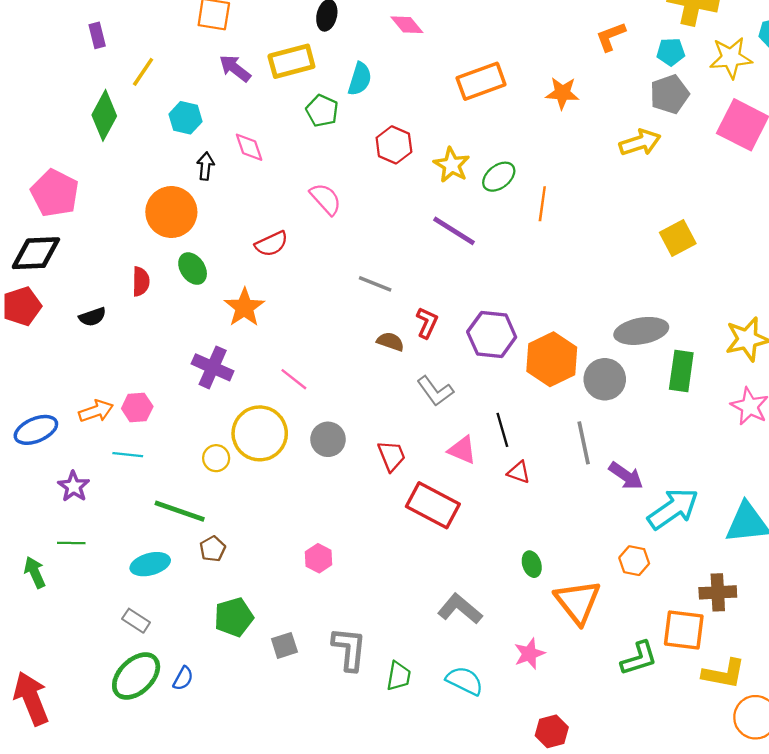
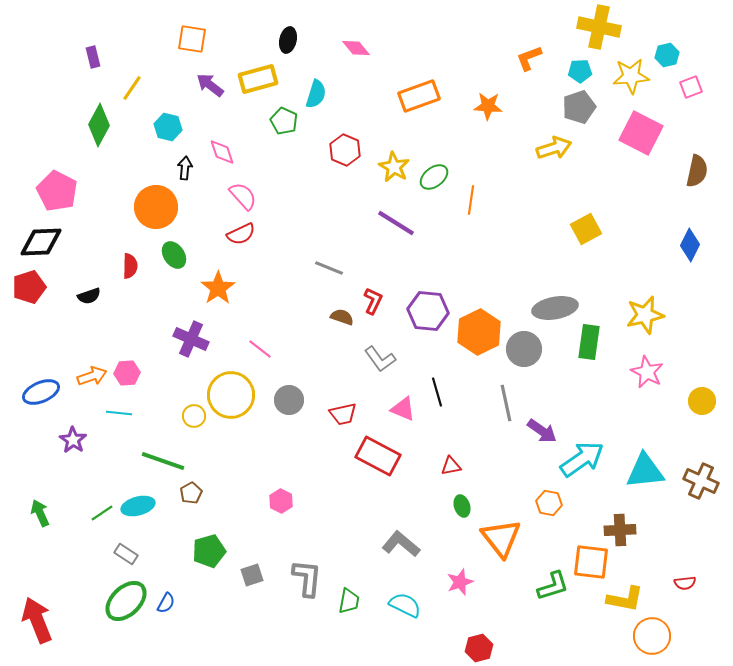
pink semicircle: (326, 199) -> (243, 196), moved
red trapezoid: (392, 456) -> (343, 414), turned 100
red triangle: (519, 472) -> (451, 466), moved, turned -30
green line: (71, 543) -> (102, 513), moved, turned -35

